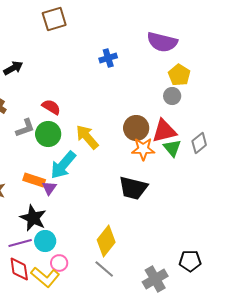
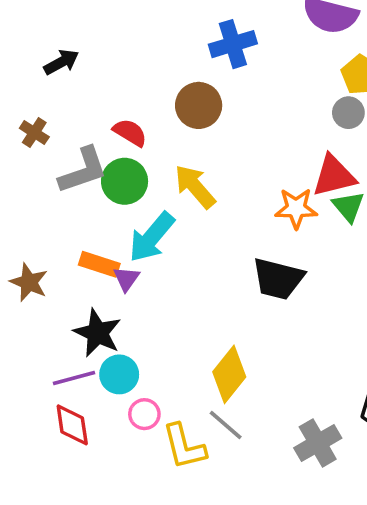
blue cross: (108, 58) -> (233, 44), size x1.4
gray L-shape: (25, 128) -> (83, 170), size x1.4
brown circle: (136, 128) -> (199, 105), moved
yellow L-shape: (45, 277) -> (184, 447), moved, turned 36

